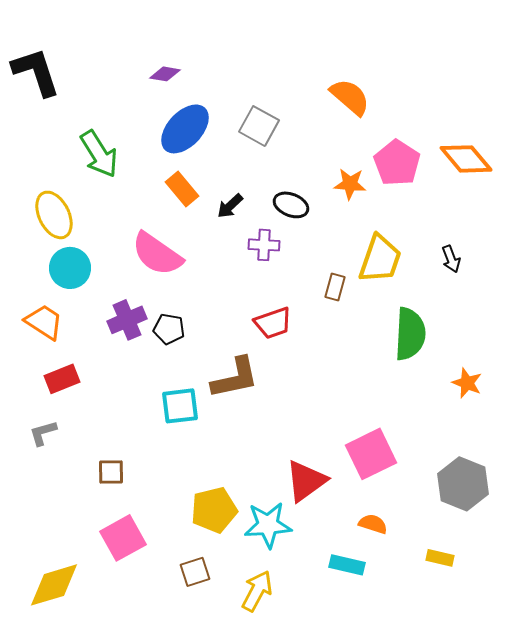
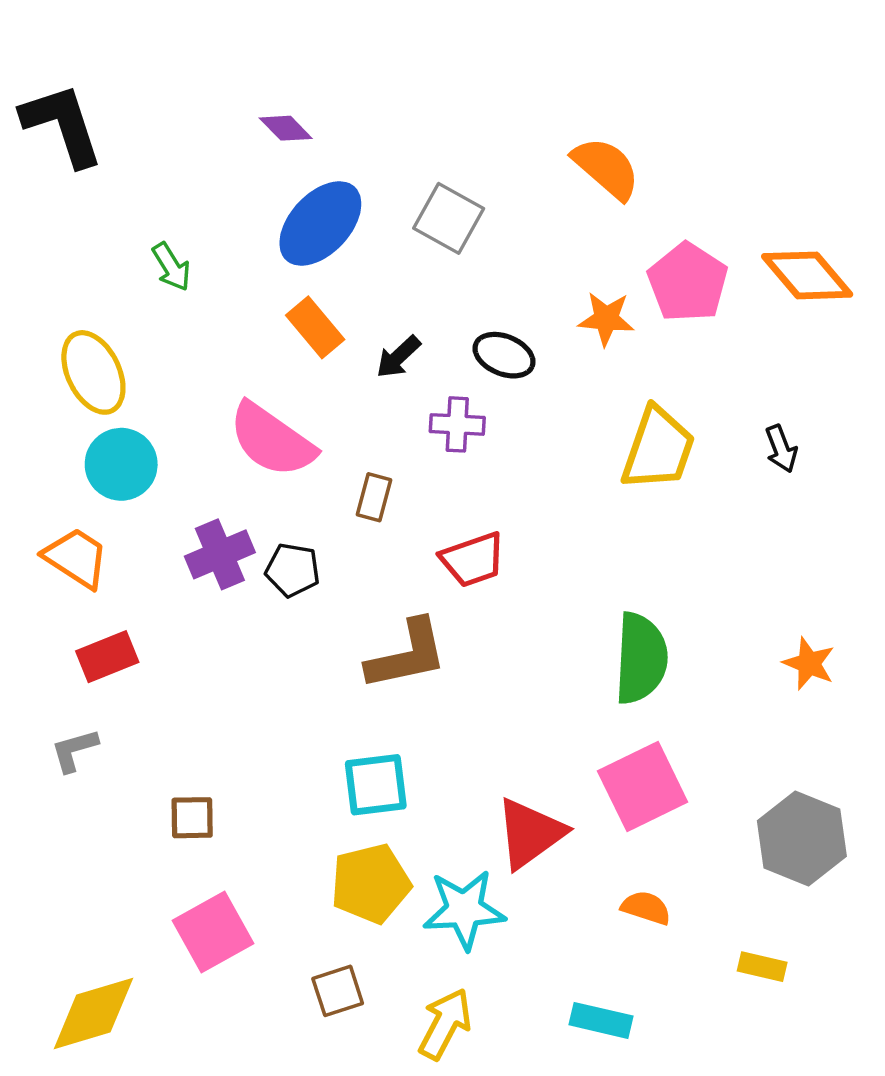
purple diamond: (165, 74) -> (286, 128), turned 36
green arrow: (99, 154) -> (171, 267), size x0.6
brown rectangle: (335, 287) -> (374, 497), moved
green semicircle: (410, 334) -> (641, 658), moved
cyan square: (180, 406) -> (376, 785), moved
cyan rectangle: (347, 565) -> (601, 1020), moved

